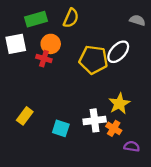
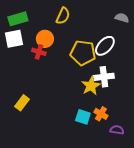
green rectangle: (36, 19) -> (18, 19), moved
yellow star: (119, 104) -> (91, 86), moved
white cross: (95, 120) -> (104, 77), moved
cyan square: (61, 128) -> (83, 117), moved

